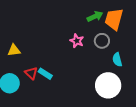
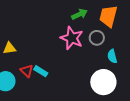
green arrow: (95, 16) -> (79, 14), moved
pink star: (77, 41) -> (72, 38), size x1.6

